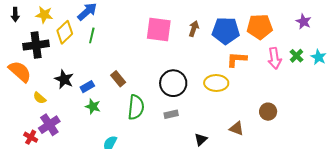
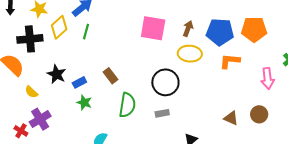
pink arrow: (275, 58) -> (268, 78), moved
yellow ellipse: (216, 83) -> (190, 54), moved
brown triangle: (237, 128) -> (231, 118), moved

